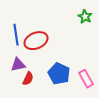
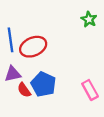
blue pentagon: (59, 74) -> (43, 84), moved
red semicircle: (28, 79) -> (24, 90), turned 120

